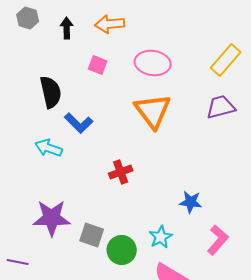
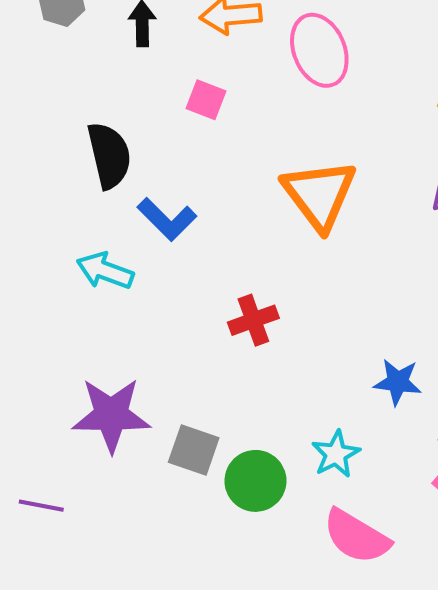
pink ellipse: (153, 63) -> (319, 50), moved, turned 60

